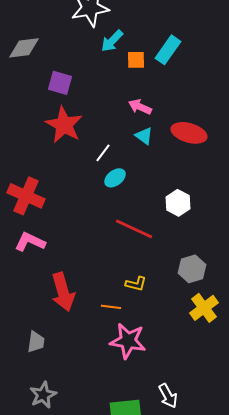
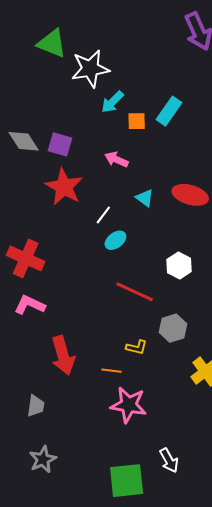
gray diamond: (24, 48) -> (24, 141), moved, turned 64
pink arrow: (140, 107) -> (116, 160), moved
gray hexagon: (192, 269) -> (173, 328), moved

